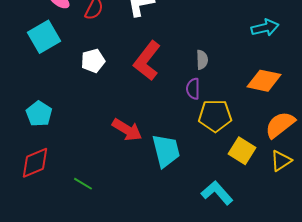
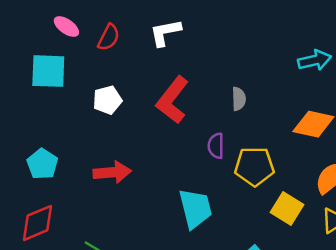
cyan square: (44, 37) -> (48, 71), turned 32
purple semicircle: (193, 89) -> (216, 146), moved
red arrow: (127, 130) -> (112, 172), moved, turned -36

